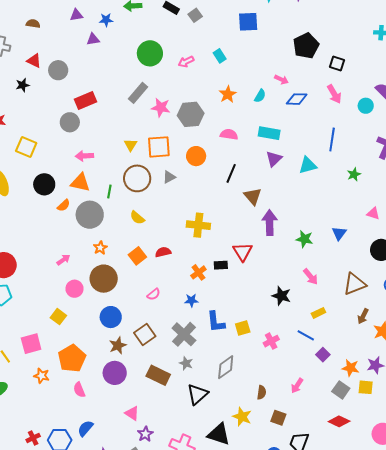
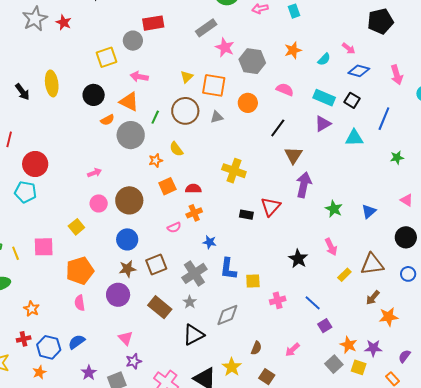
black square: (337, 64) -> (352, 100), moved
yellow square: (26, 147) -> (107, 57), moved, turned 35
orange star: (100, 248) -> (156, 160), moved
orange cross: (198, 272) -> (194, 213), moved
yellow rectangle: (318, 313) -> (344, 275), moved, turned -32
orange star: (42, 376) -> (32, 309), moved

